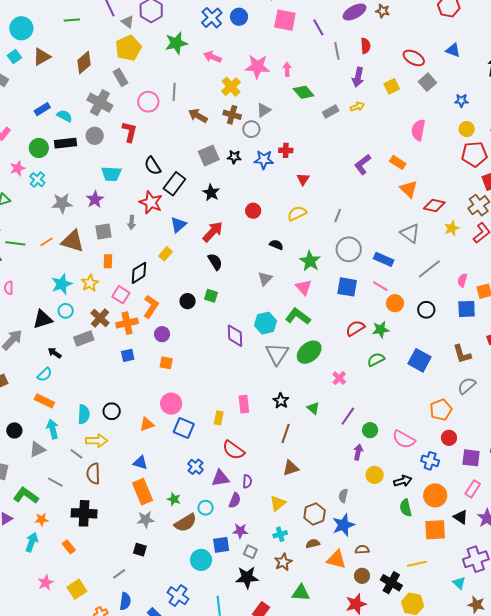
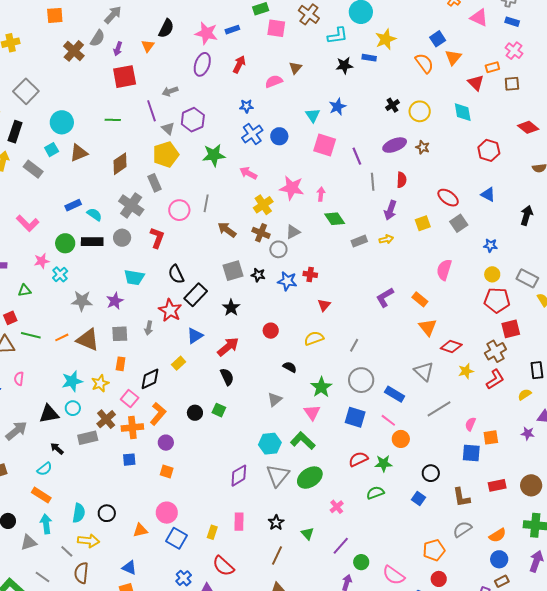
black circle: (426, 310) -> (431, 473), moved
purple diamond: (235, 336) -> (239, 476), moved, turned 55
blue square: (419, 360) -> (418, 499), size x0.6

